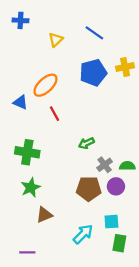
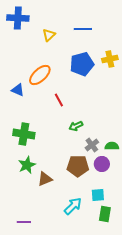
blue cross: (20, 20) -> (18, 18), size x1.5
blue line: (94, 33) -> (83, 29), turned -36
red line: (55, 114) -> (59, 100), moved
brown triangle: (44, 215) -> (45, 179), moved

